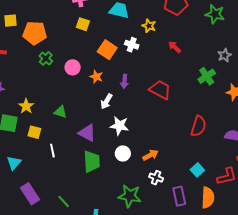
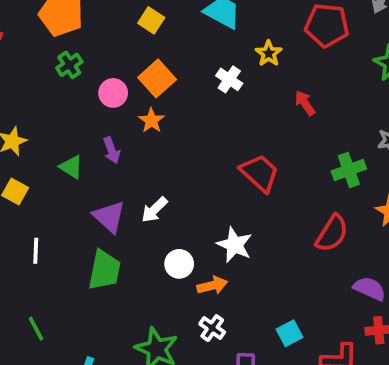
orange square: (107, 50) -> (157, 78), moved
purple arrow: (124, 81) -> (112, 150), moved, turned -40
white arrow: (106, 101) -> (154, 210), moved
white star: (119, 126) -> (235, 245), moved
red semicircle: (198, 126) -> (332, 233), moved
white line: (52, 151) -> (36, 251), moved
white circle: (123, 154) -> (179, 264), moved

